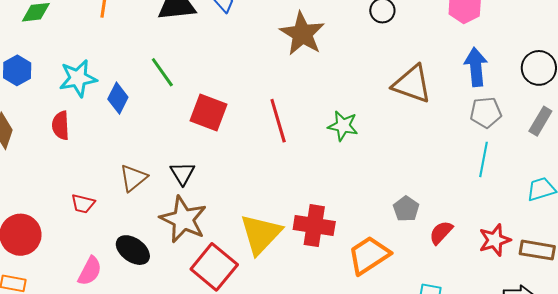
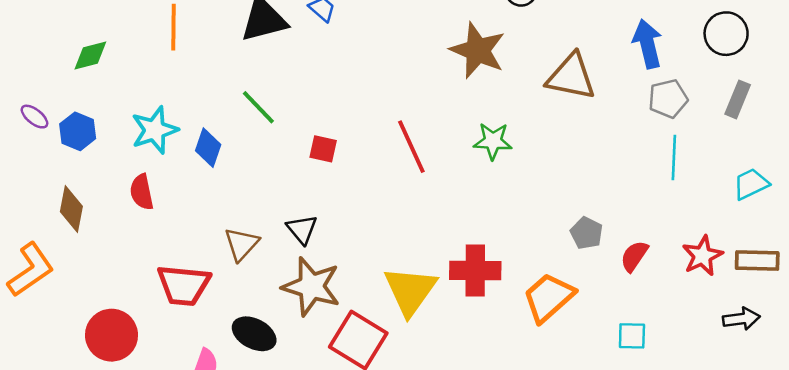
brown star: (302, 34) -> (478, 50), moved
red square: (208, 112) -> (323, 149), size x0.6
red trapezoid: (83, 204) -> (184, 285), size x1.8

